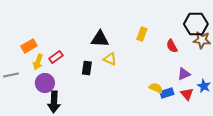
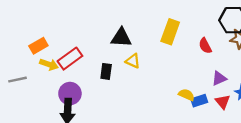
yellow rectangle: (142, 34) -> (170, 32), size x1.5
red rectangle: (56, 57) -> (70, 59), size x1.5
yellow arrow: (38, 62) -> (49, 64), turned -91
purple circle: (45, 83) -> (70, 94), moved

